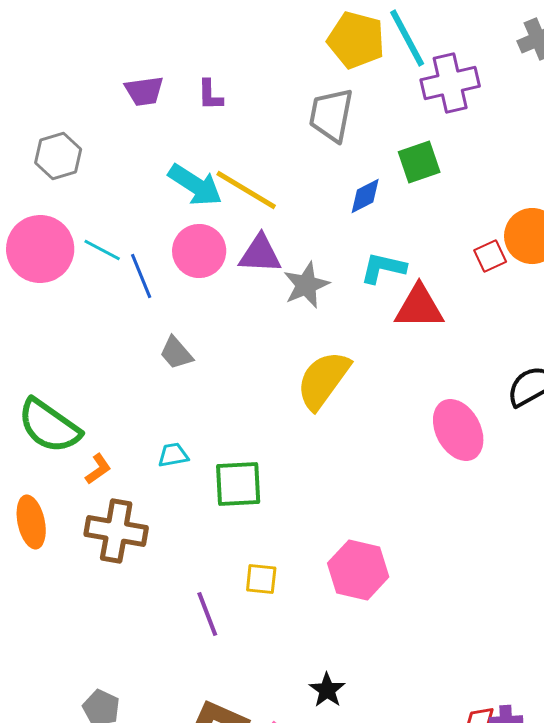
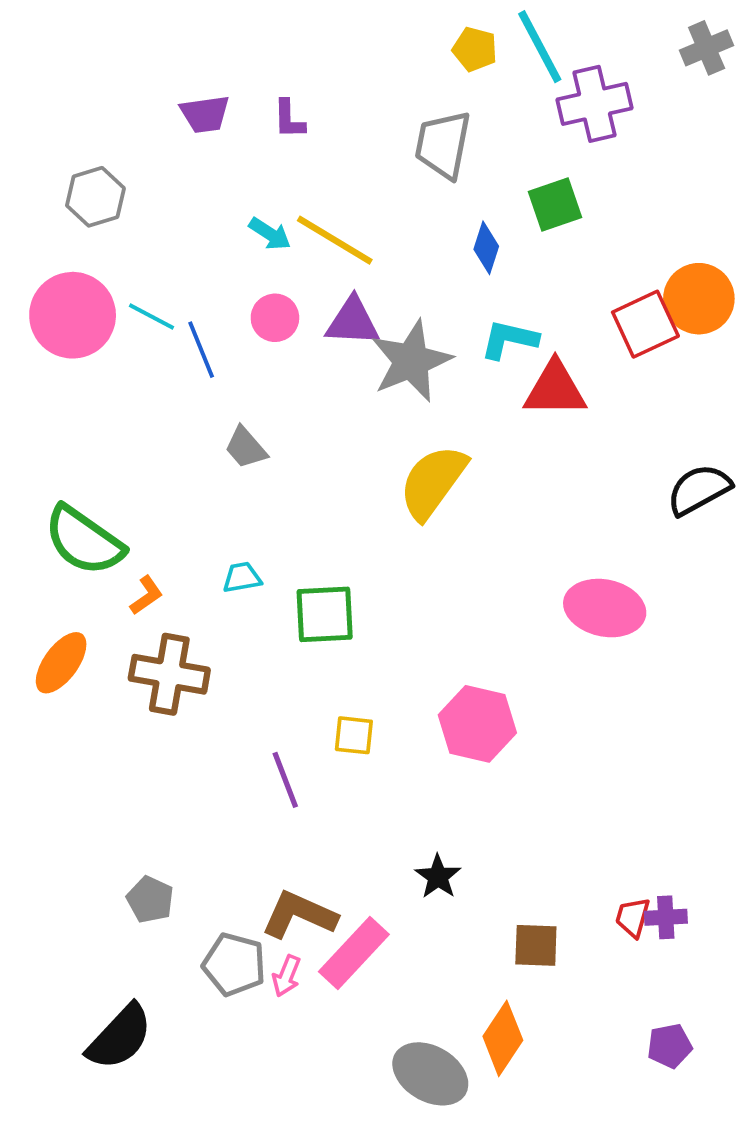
yellow pentagon: (356, 40) -> (475, 49), size x0.6
cyan arrow: (195, 185) -> (270, 234), size x0.6
blue diamond: (365, 196) -> (486, 248), turned -45
pink circle: (199, 251) -> (275, 318), size x0.7
red square: (490, 256) -> (645, 324), size x1.6
gray star: (306, 285) -> (411, 361), size x1.4
pink ellipse: (458, 430) -> (605, 608), moved, turned -50
orange ellipse: (31, 522) -> (61, 663), turned 48

